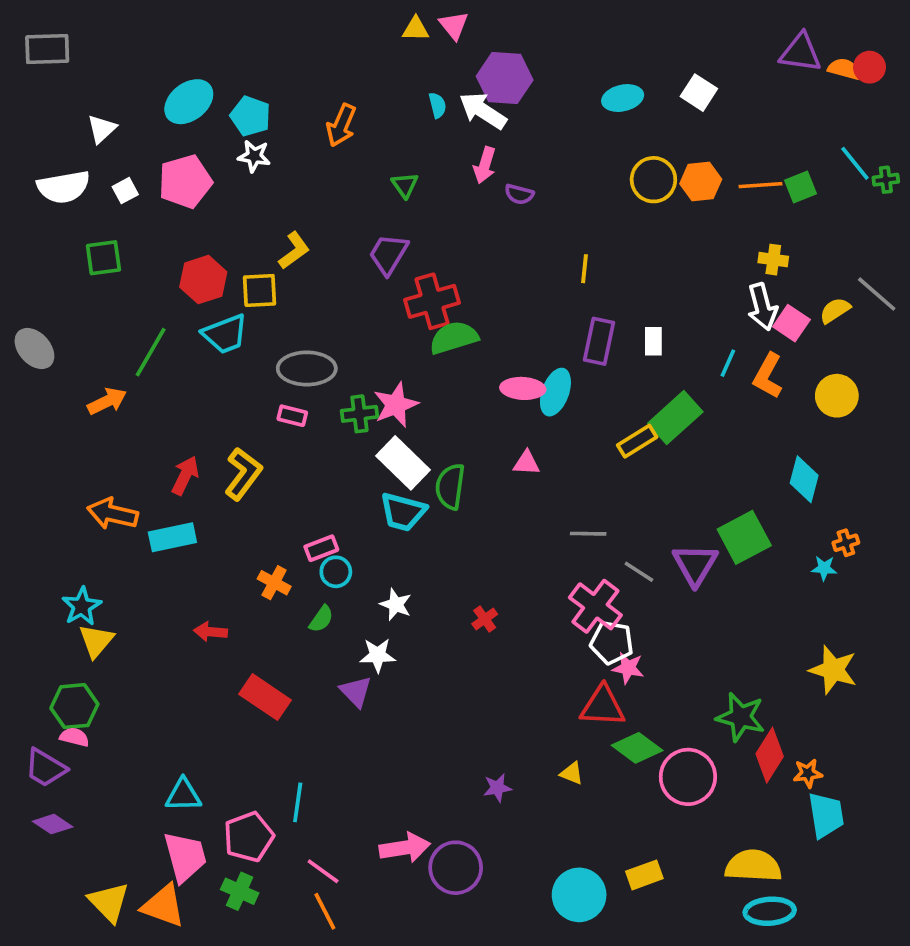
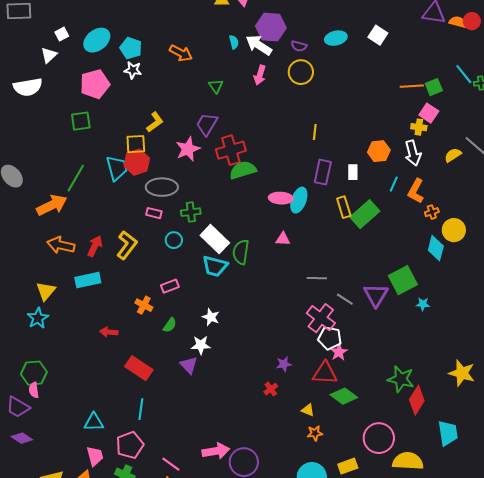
orange arrow: (341, 125) -> (181, 53), turned -85
yellow circle: (653, 180) -> (301, 72), moved
orange hexagon: (701, 182) -> (379, 151), moved
white square: (125, 191) -> (62, 34), moved
purple semicircle: (519, 194) -> (299, 46), moved
green square: (103, 258) -> (81, 121), moved
red hexagon: (203, 280) -> (137, 162), moved
pink square: (791, 323) -> (429, 113), moved
cyan trapezoid: (225, 334) -> (117, 168), turned -84
yellow circle: (837, 396) -> (454, 230), moved
orange arrow: (107, 401) -> (52, 205), size x1.4
pink star: (396, 405) -> (188, 149), moved
yellow rectangle: (637, 441) -> (344, 207), moved, turned -75
orange arrow: (113, 514) -> (61, 245), moved
orange cross: (846, 543) -> (432, 212), moved
cyan star: (824, 568) -> (423, 304), moved
cyan circle: (336, 572) -> (174, 240), moved
red cross: (485, 619) -> (271, 389), moved
yellow triangle: (96, 641) -> (46, 291), moved
pink star: (628, 668) -> (339, 352), turned 30
yellow star: (833, 670) -> (462, 373), moved
pink semicircle: (74, 737) -> (34, 390), turned -112
orange star: (808, 773) -> (315, 433), moved
pink circle: (688, 777) -> (379, 438), moved
purple star: (497, 788) -> (284, 364), moved
cyan line: (298, 802) -> (141, 409), moved
pink trapezoid: (185, 857) -> (95, 456), size x0.7

